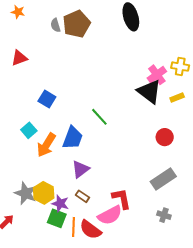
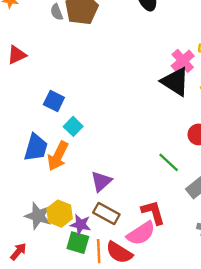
green line: (99, 117) -> (169, 162), moved
cyan square: (29, 130) -> (73, 126), moved
blue trapezoid: (73, 138) -> (36, 148), moved
brown rectangle: (83, 196) -> (106, 214), size x1.5

